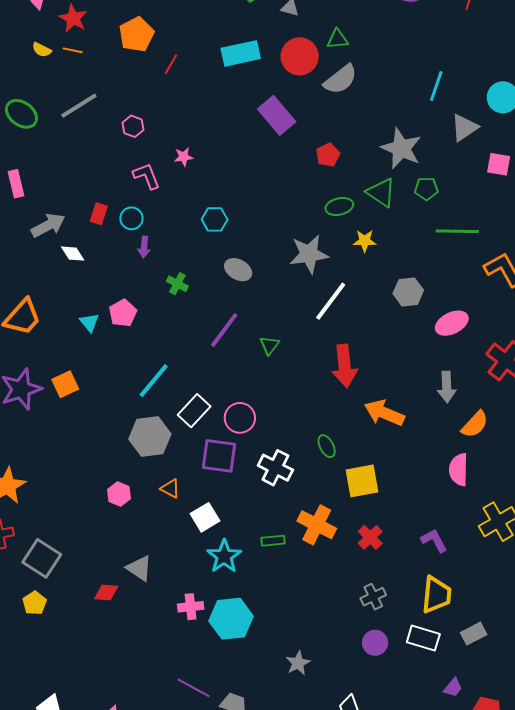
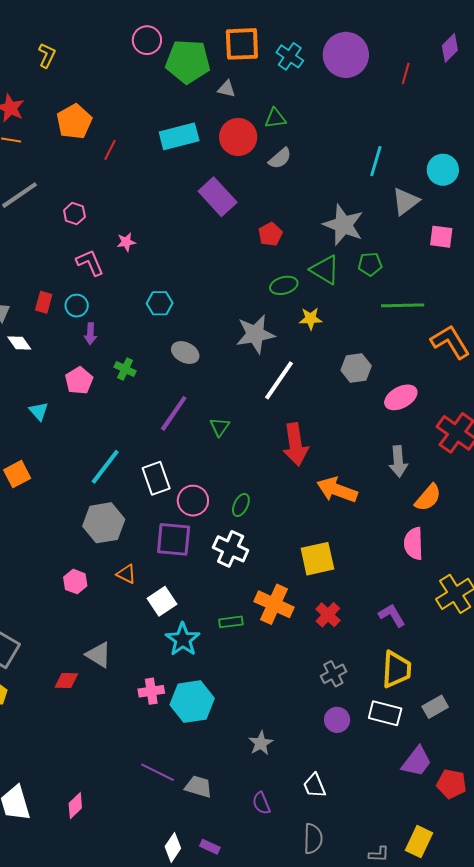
gray semicircle: (341, 79) -> (280, 158), size x0.7
pink pentagon: (123, 313) -> (79, 381), moved
white rectangle: (194, 411) -> (156, 478), moved, turned -60
green ellipse: (327, 446) -> (241, 505), moved, turned 55
purple trapezoid: (453, 688) -> (417, 762), size x1.6

